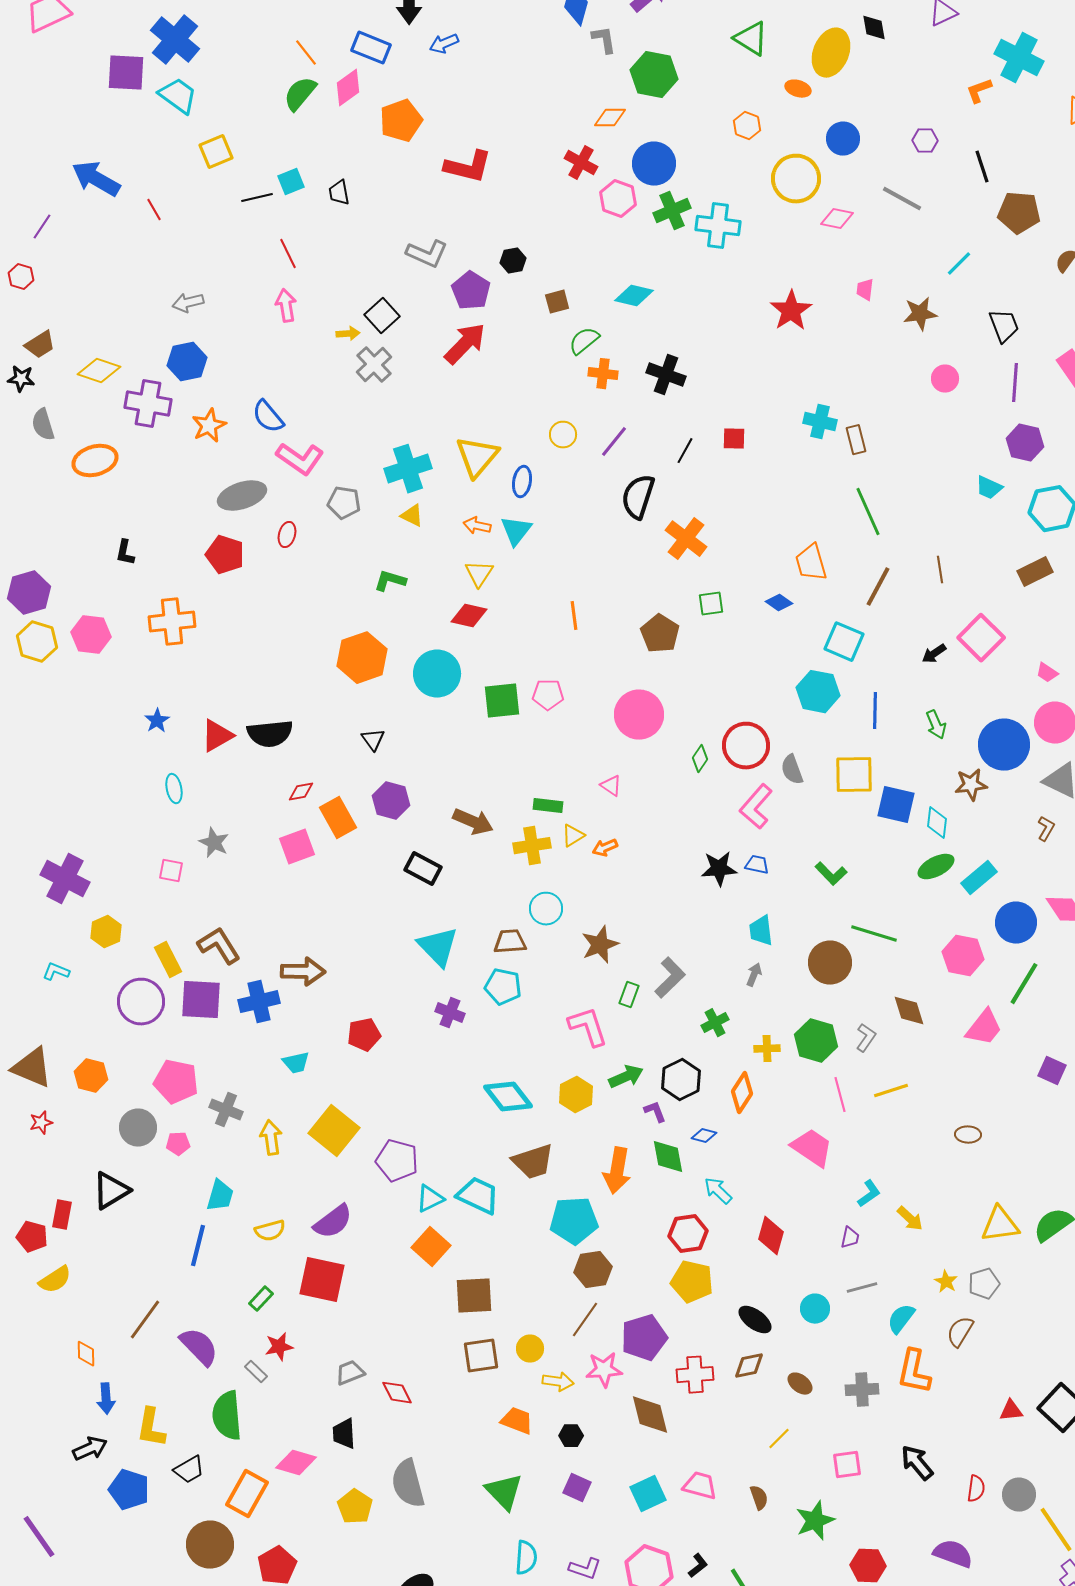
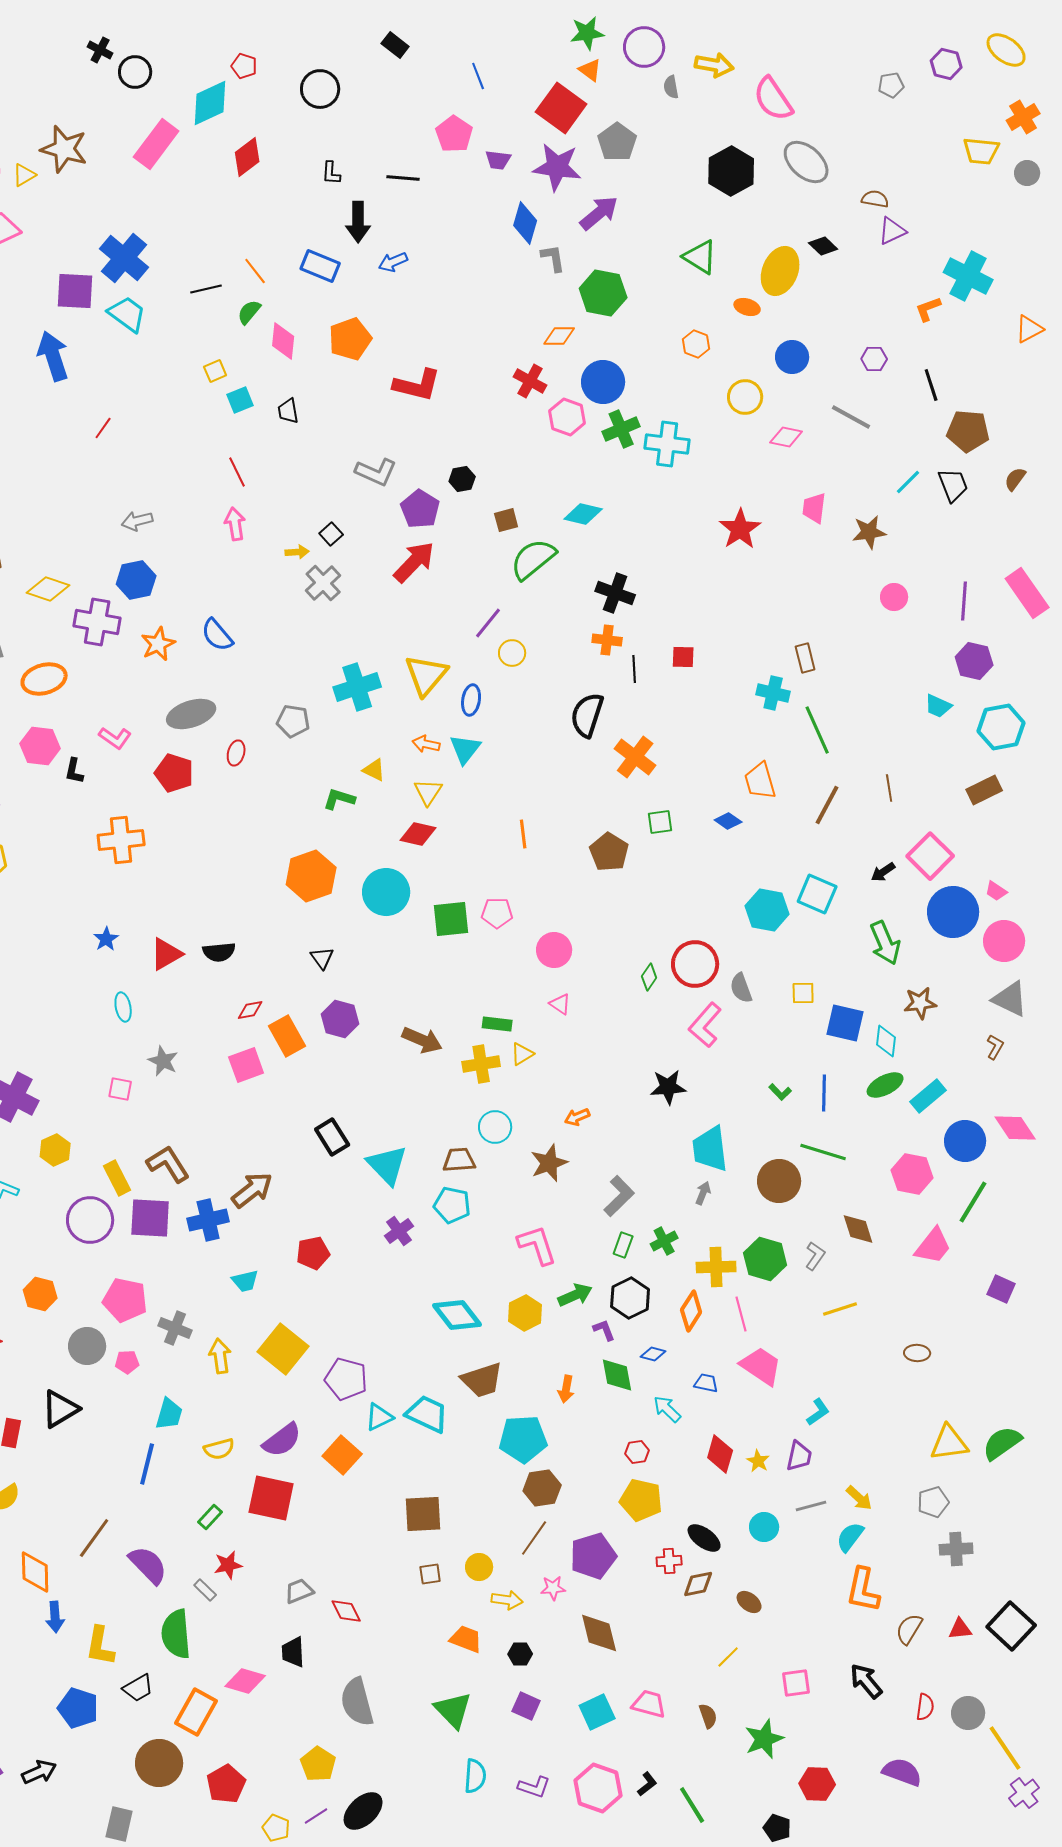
black diamond: (874, 28) -> (823, 246), turned -36
pink diamond: (348, 88) -> (283, 341), moved, turned -48
green semicircle: (300, 94) -> (249, 312), size x0.7
yellow square: (216, 152) -> (215, 371), moved, size x0.7
blue arrow: (96, 179) -> (53, 356), moved, turned 42
yellow circle: (796, 179) -> (745, 397), size x0.7
black line: (257, 198) -> (206, 289), moved
red line: (154, 210) -> (103, 428), turned 65
pink trapezoid: (865, 290) -> (814, 508), size x1.4
black square: (382, 316) -> (331, 534), size x0.7
black trapezoid: (1004, 326) -> (953, 485), moved
green semicircle: (584, 341) -> (533, 559), size x1.5
orange cross: (603, 374) -> (607, 640), moved
cyan cross: (820, 422) -> (773, 693), moved
purple line: (614, 442) -> (488, 623), moved
black line: (685, 451) -> (634, 669), turned -32
pink L-shape: (300, 459) -> (115, 738), moved, size x0.7
yellow triangle: (412, 516) -> (374, 770), moved
pink hexagon: (91, 635) -> (40, 746), moved
cyan square: (844, 642) -> (817, 894), moved
blue line: (875, 711) -> (824, 1093), moved
pink circle: (639, 715) -> (554, 950), moved, size x0.7
green arrow: (936, 725) -> (885, 943), size x1.5
black semicircle: (270, 734) -> (219, 952), size x0.7
blue circle: (1004, 745) -> (953, 912), moved
yellow square: (854, 775) -> (803, 993), size x0.6
orange arrow: (605, 848) -> (577, 1117), moved
blue trapezoid: (757, 865) -> (706, 1383), moved
black rectangle: (423, 869) -> (332, 1137), moved, turned 30
green L-shape: (831, 874) -> (780, 1092), size x0.7
cyan trapezoid: (761, 931) -> (710, 1149), size x1.5
brown arrow: (303, 972) -> (252, 1190), turned -39
green rectangle: (629, 995) -> (623, 1245), moved
purple cross: (450, 1013) -> (399, 1231), turned 32
yellow cross: (767, 1049) -> (716, 1267), size x1.5
pink line: (840, 1095) -> (741, 1314), moved
orange arrow: (617, 1171) -> (566, 1389), size x0.6
yellow arrow: (910, 1219) -> (859, 1498), moved
red hexagon: (688, 1234) -> (637, 1452), size x0.6
purple trapezoid: (850, 1238) -> (799, 1456), size x1.4
orange square: (431, 1247) -> (342, 1455), moved
yellow star: (946, 1282) -> (758, 1461), moved
brown semicircle: (960, 1332) -> (909, 1629), moved
orange diamond: (86, 1354) -> (35, 1572), size x1.6
brown square: (481, 1356) -> (430, 1574), size x0.6
pink star: (604, 1370) -> (553, 1588), size x0.7
red cross: (695, 1375) -> (669, 1561), moved, size x0.7
gray cross: (862, 1390) -> (956, 1549), moved
black arrow: (90, 1449) -> (39, 1772), moved
yellow pentagon: (355, 1507) -> (318, 1764), moved

